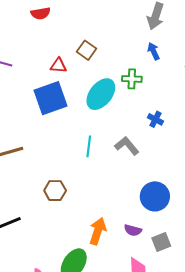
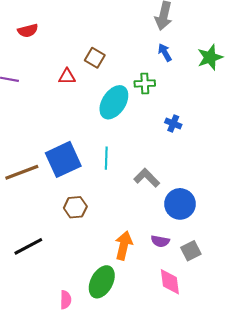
red semicircle: (41, 13) -> (28, 31), moved
blue square: (51, 98) -> (63, 159), moved
gray L-shape: (127, 146) -> (147, 178), moved

